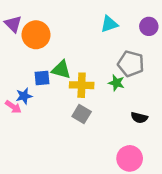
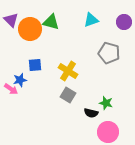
green triangle: (61, 70) -> (51, 22), moved
green star: (116, 83) -> (106, 103), moved
yellow cross: (82, 85) -> (68, 71), turned 30
black semicircle: (139, 118) -> (91, 113), moved

